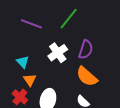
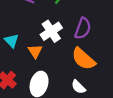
orange triangle: (30, 80) -> (35, 51), moved

